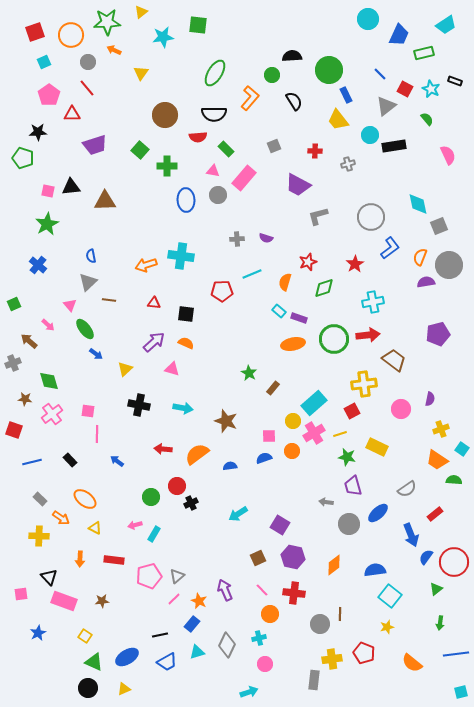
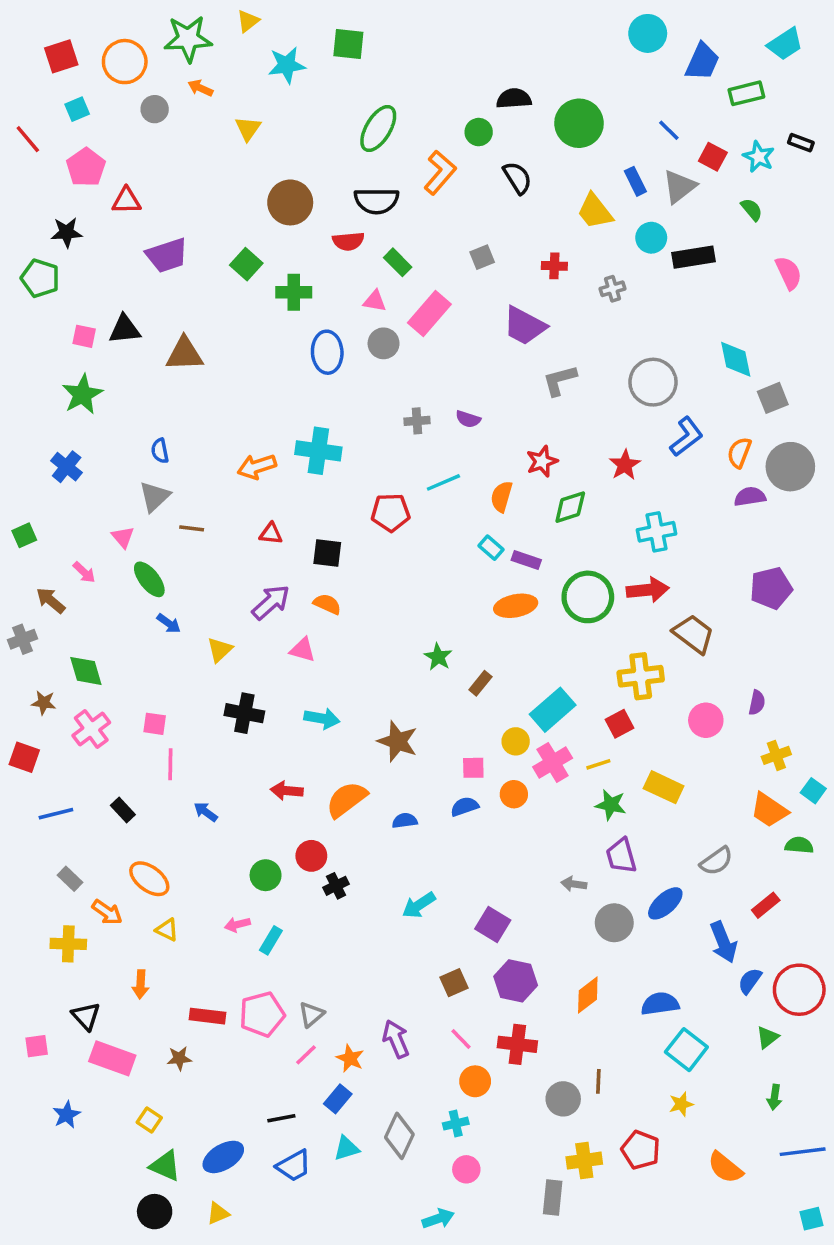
red line: (87, 88) -> (28, 139), moved
blue rectangle: (346, 95) -> (635, 181), moved
red rectangle: (114, 560) -> (207, 1016), moved

